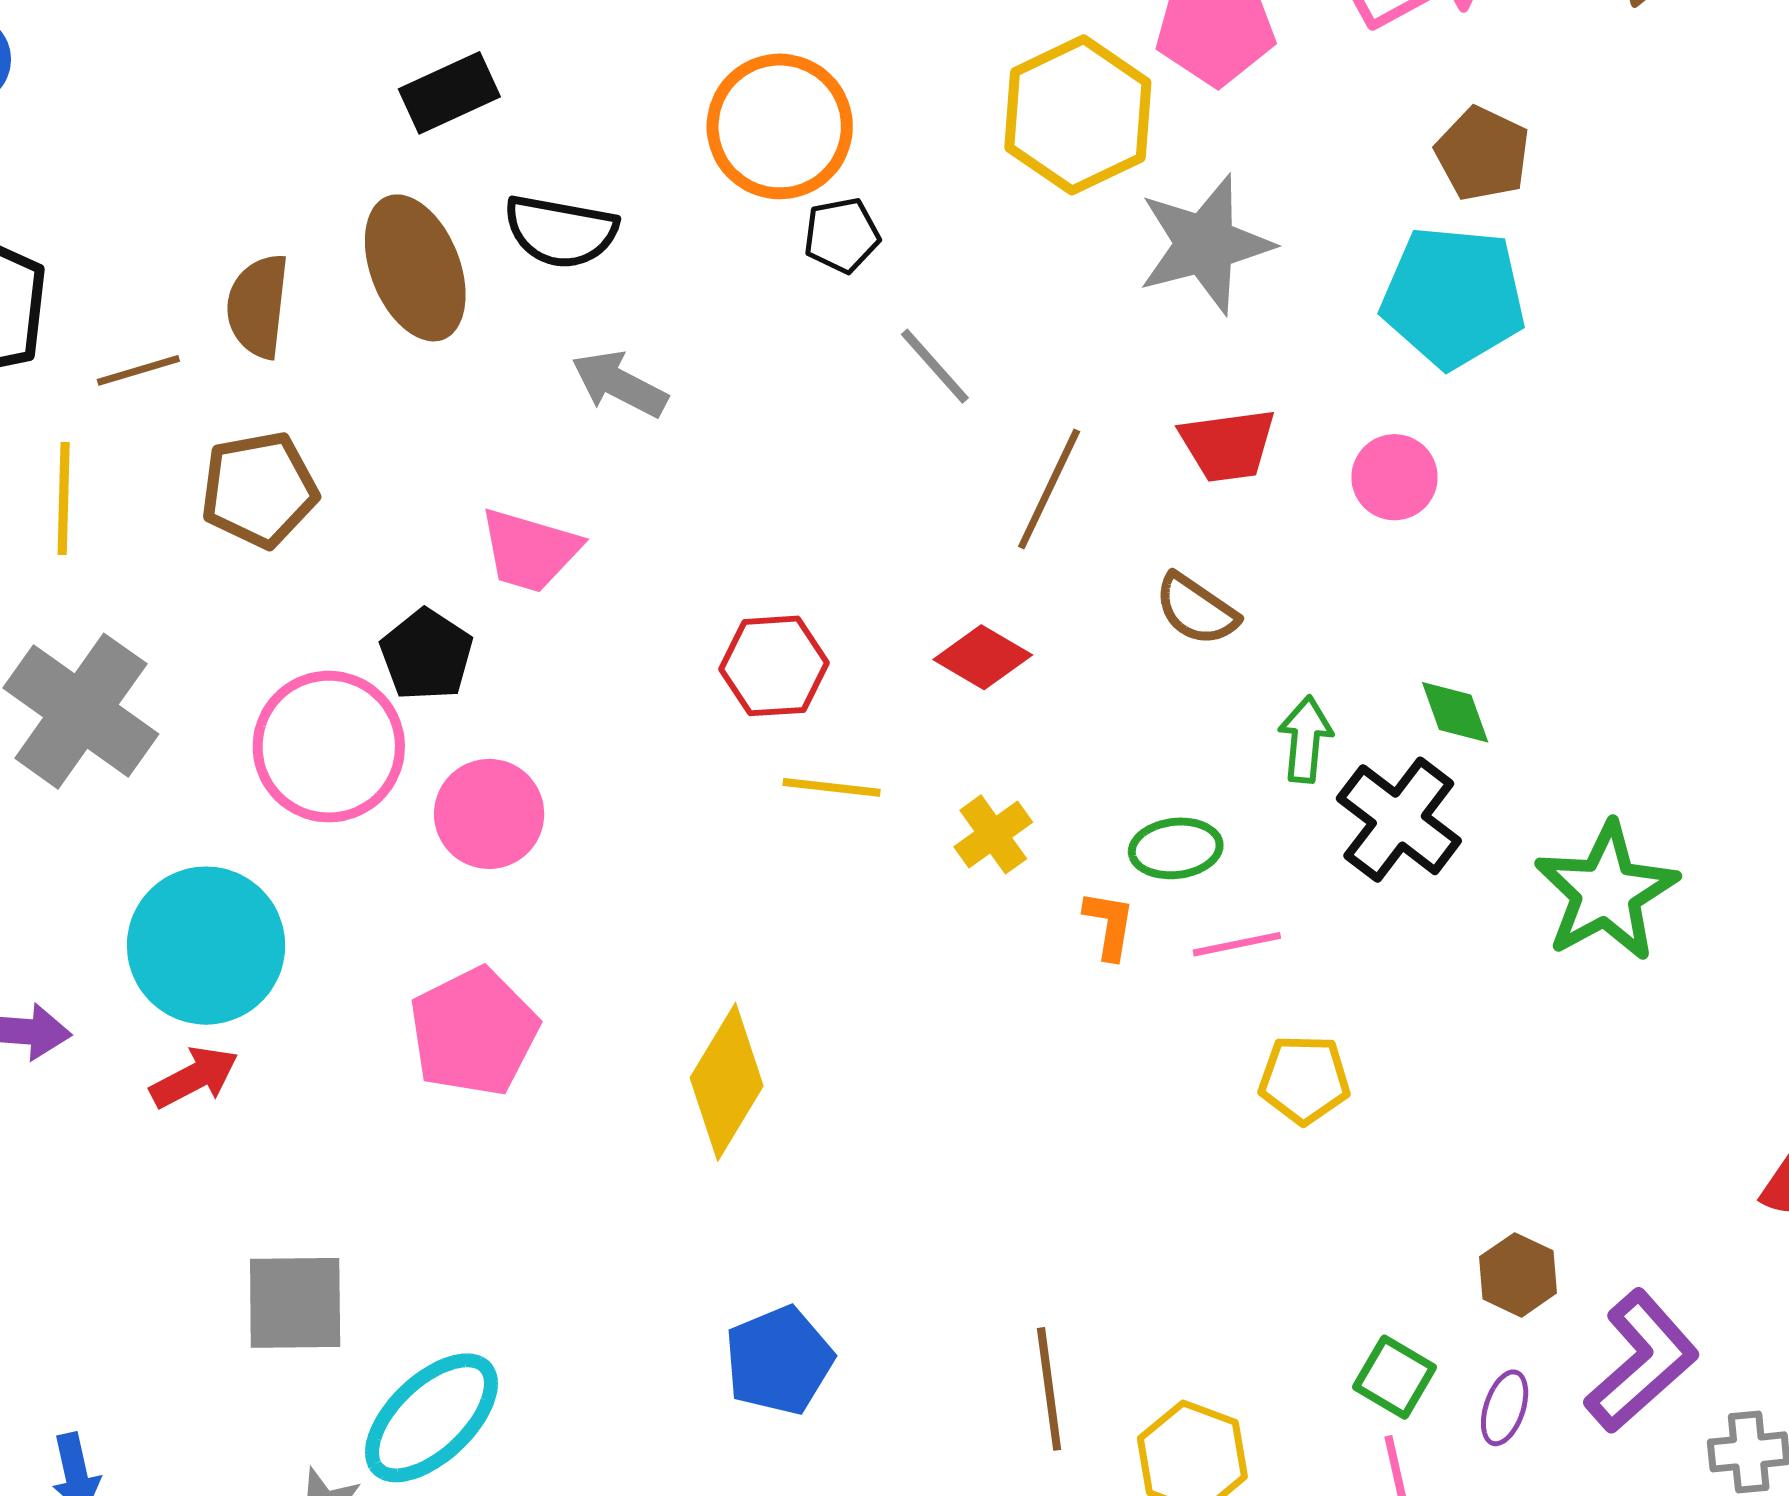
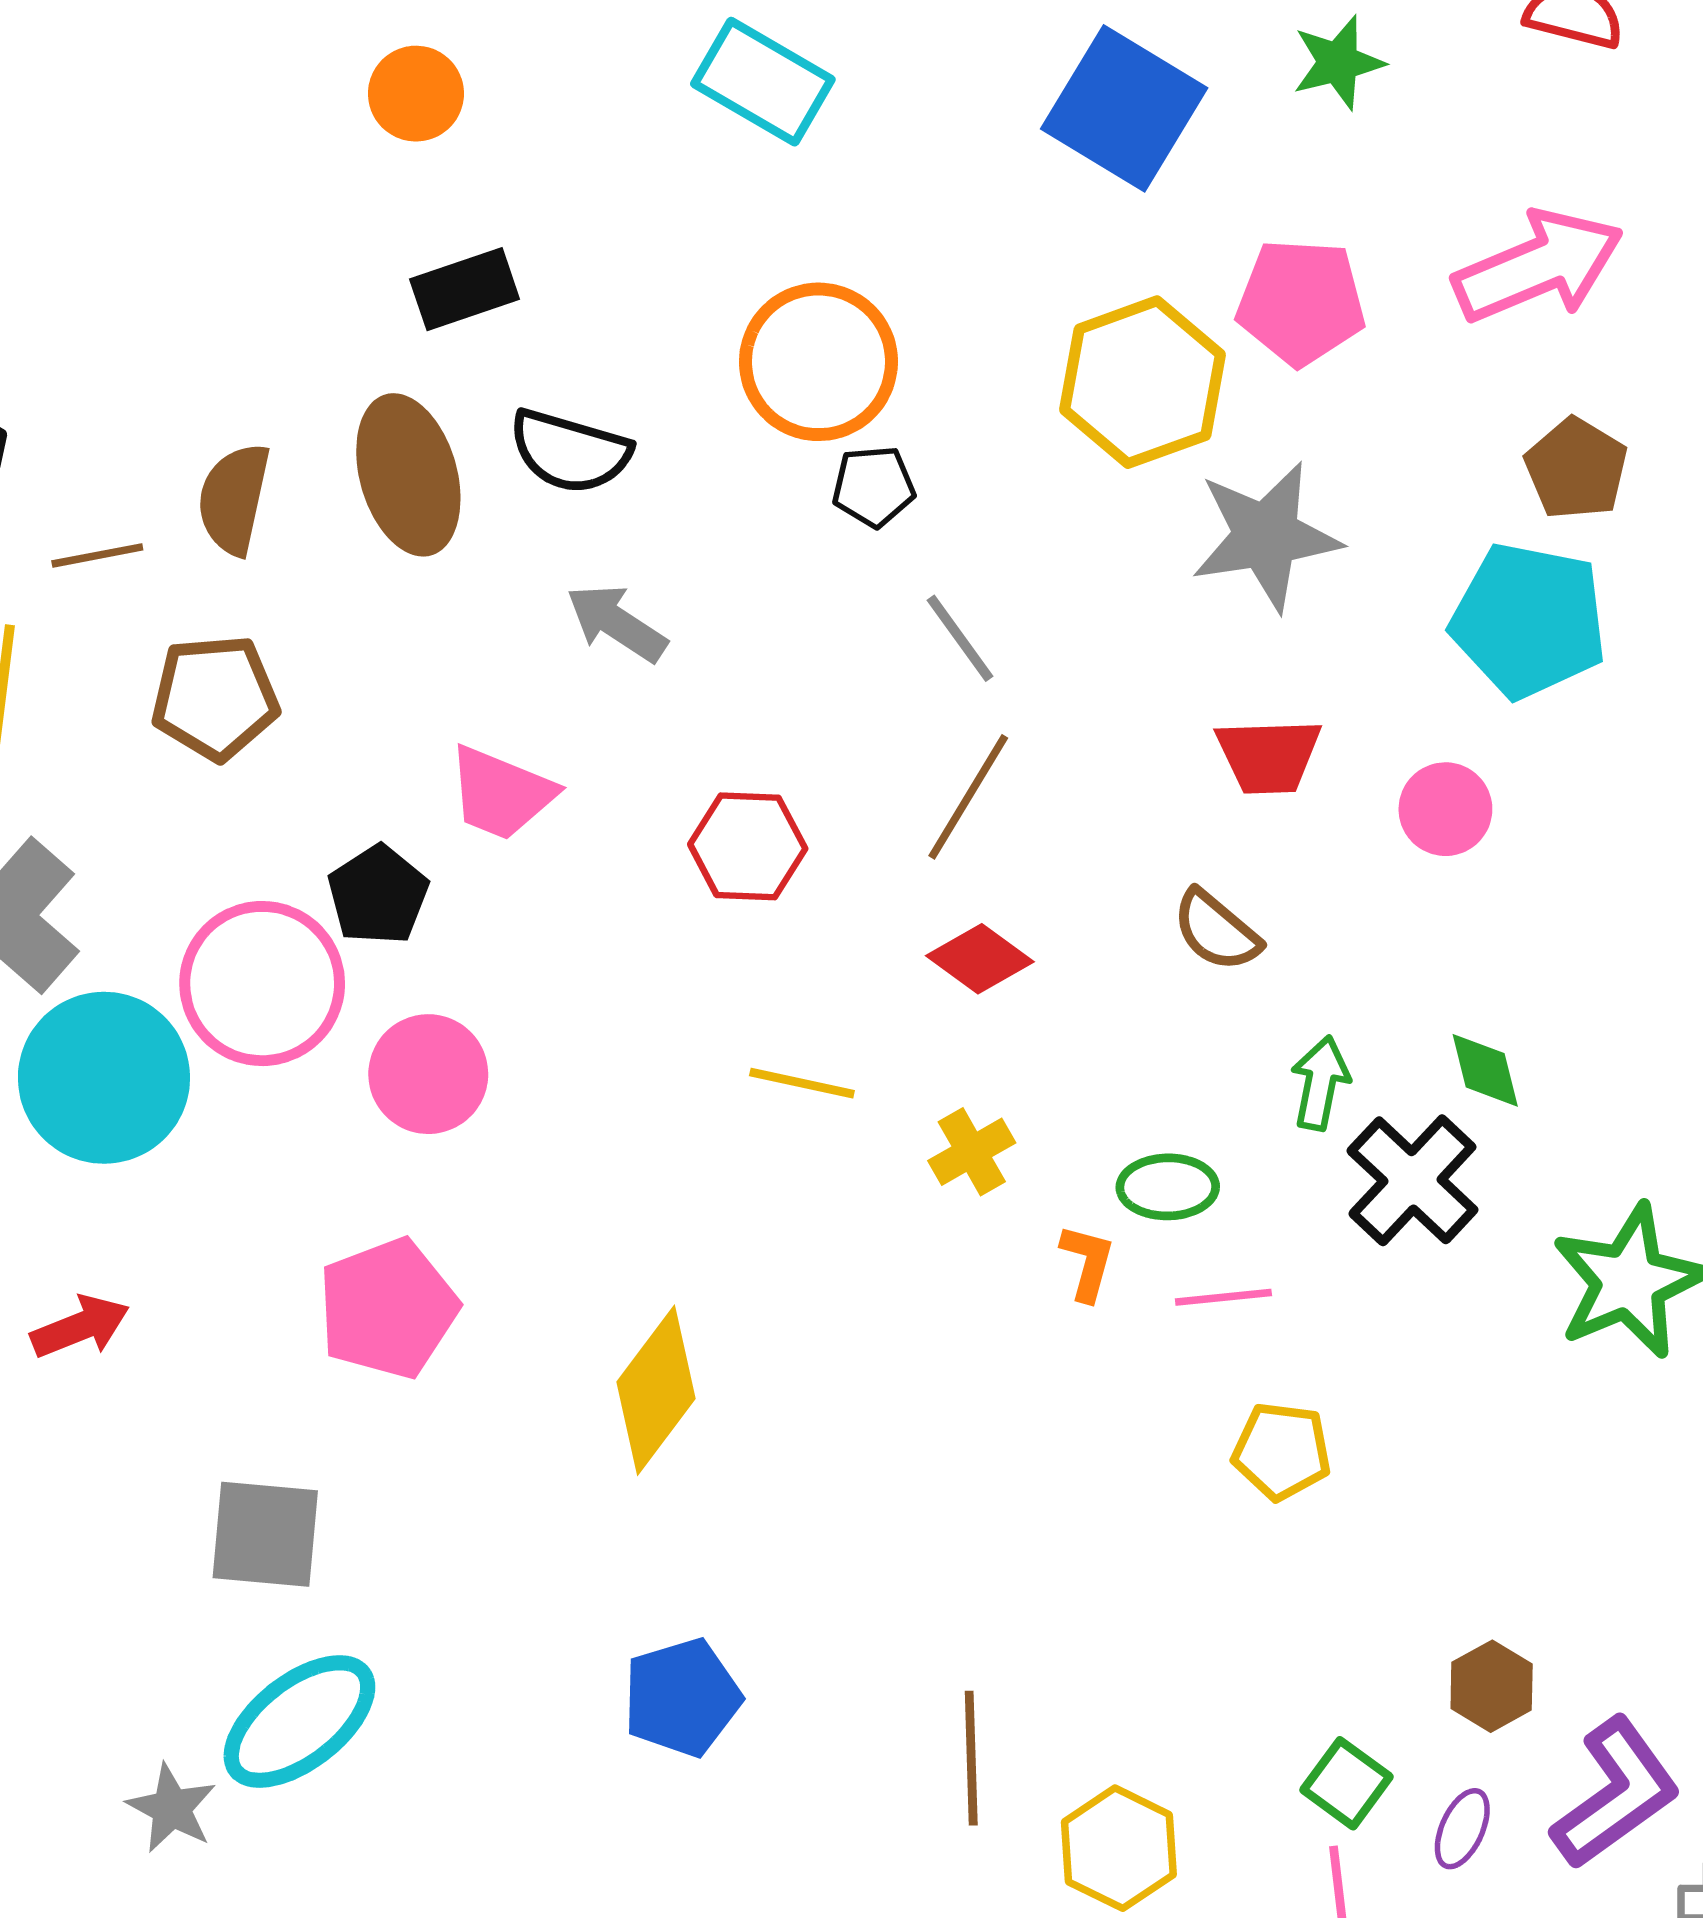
brown line: (1049, 489) -> (968, 797), moved
red hexagon: (774, 666) -> (748, 846), moved
cyan circle: (206, 946) -> (104, 1078), moved
gray square: (295, 1303) -> (265, 1534), moved

